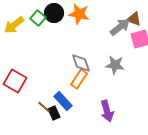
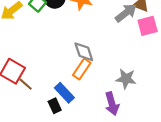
gray star: (115, 65) -> (126, 79), moved
brown line: (44, 107) -> (26, 84), moved

